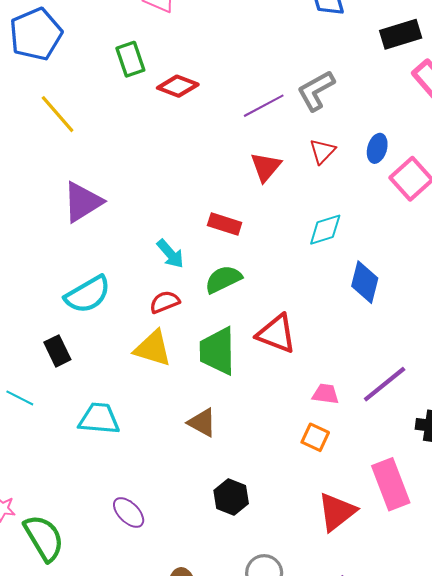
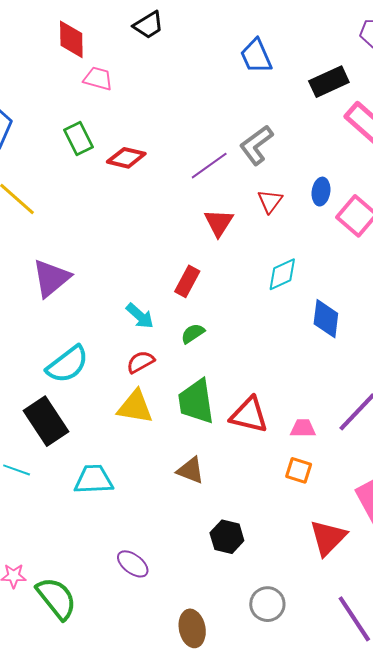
red rectangle: (225, 224) -> (187, 281), turned -72
green semicircle: (223, 279) -> (193, 333), size x0.7
red triangle: (276, 334) -> (249, 415), moved
black rectangle: (57, 351) -> (46, 421), size x1.6

